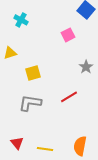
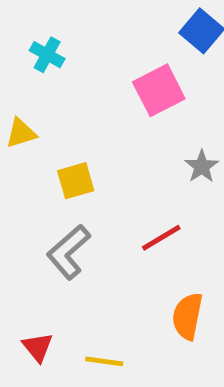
pink square: (68, 35) -> (159, 90), size x1.5
gray L-shape: (30, 103) -> (69, 252), turned -50
orange semicircle: (80, 146) -> (187, 316), moved

